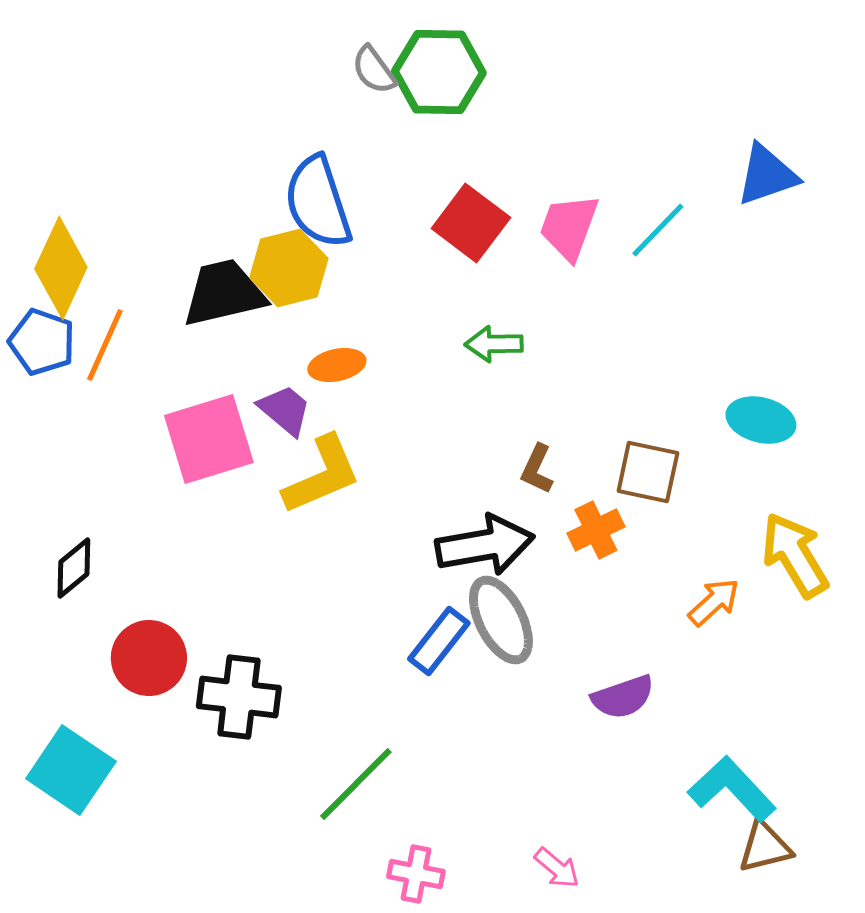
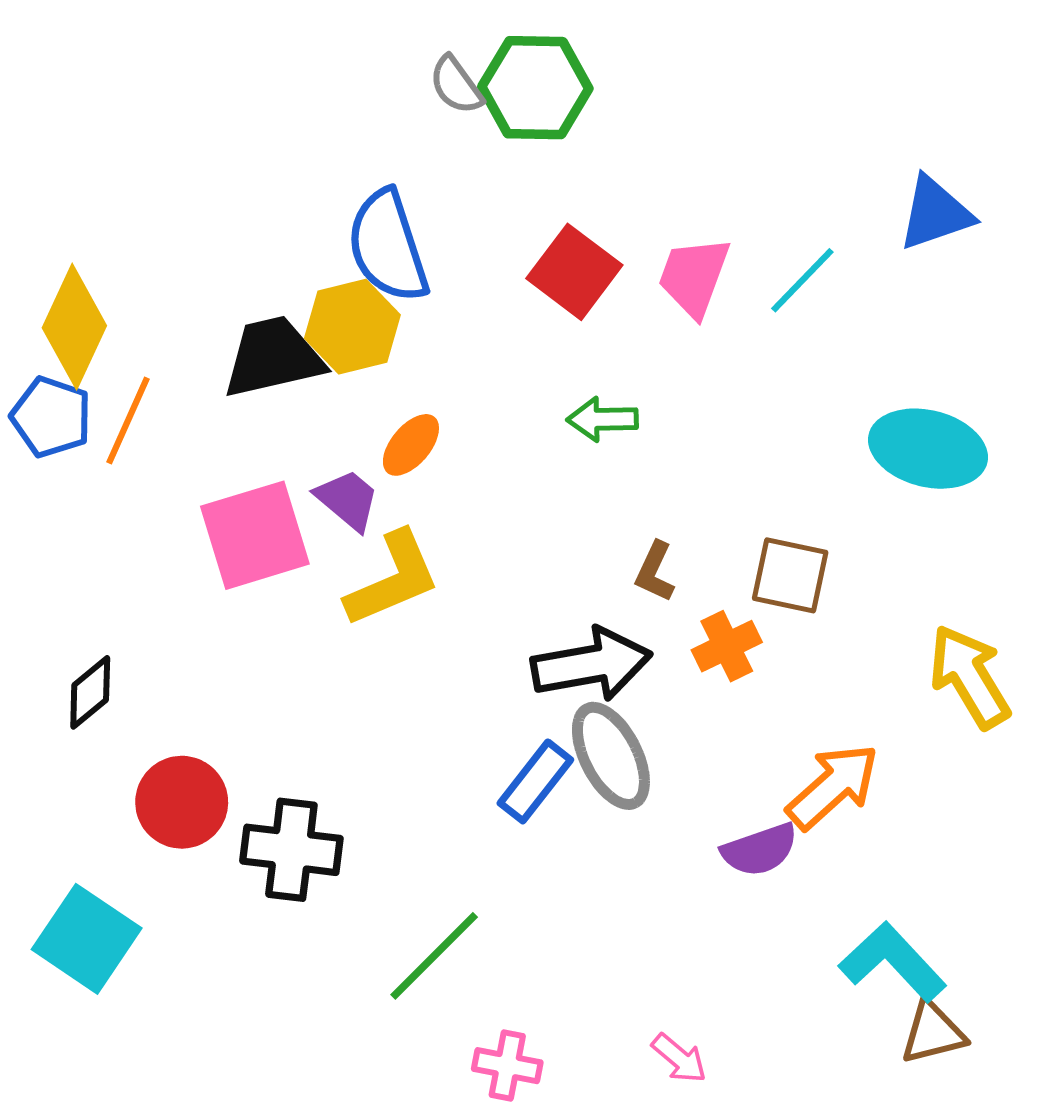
orange ellipse: (337, 365) -> (411, 445), turned -38
cyan ellipse: (761, 420) -> (928, 449), moved, size x1.4
orange arrow: (714, 602) -> (833, 786), moved, size x1.5

